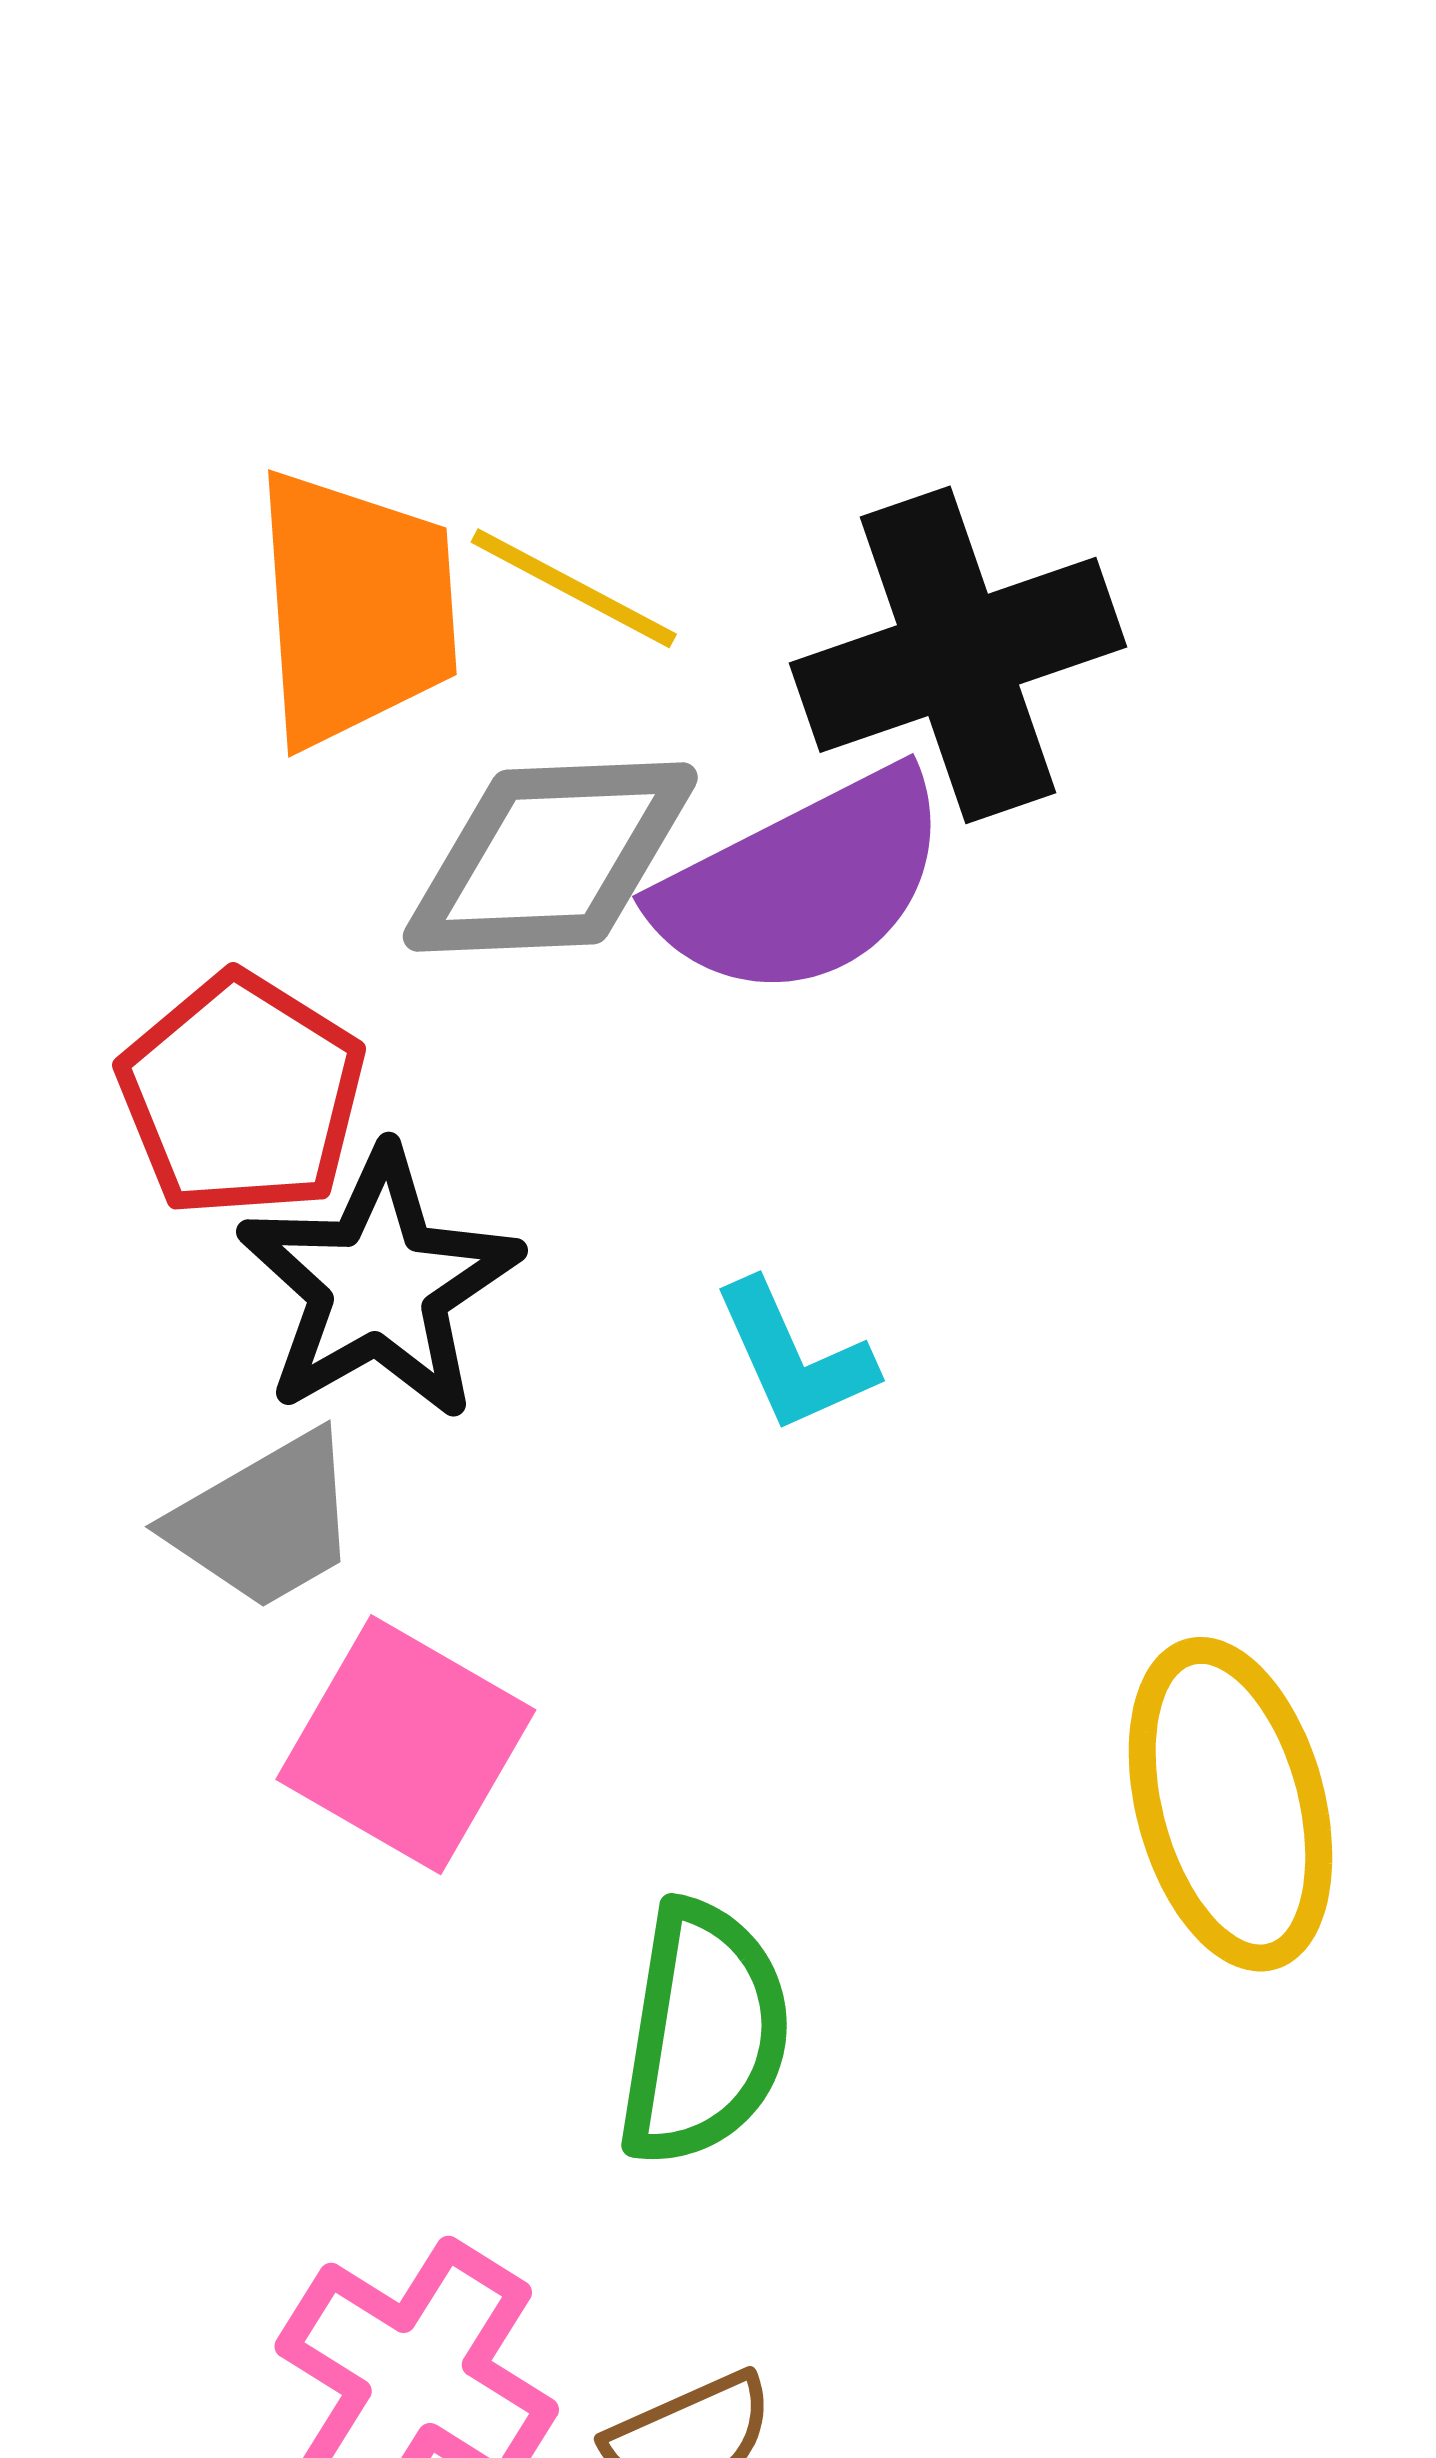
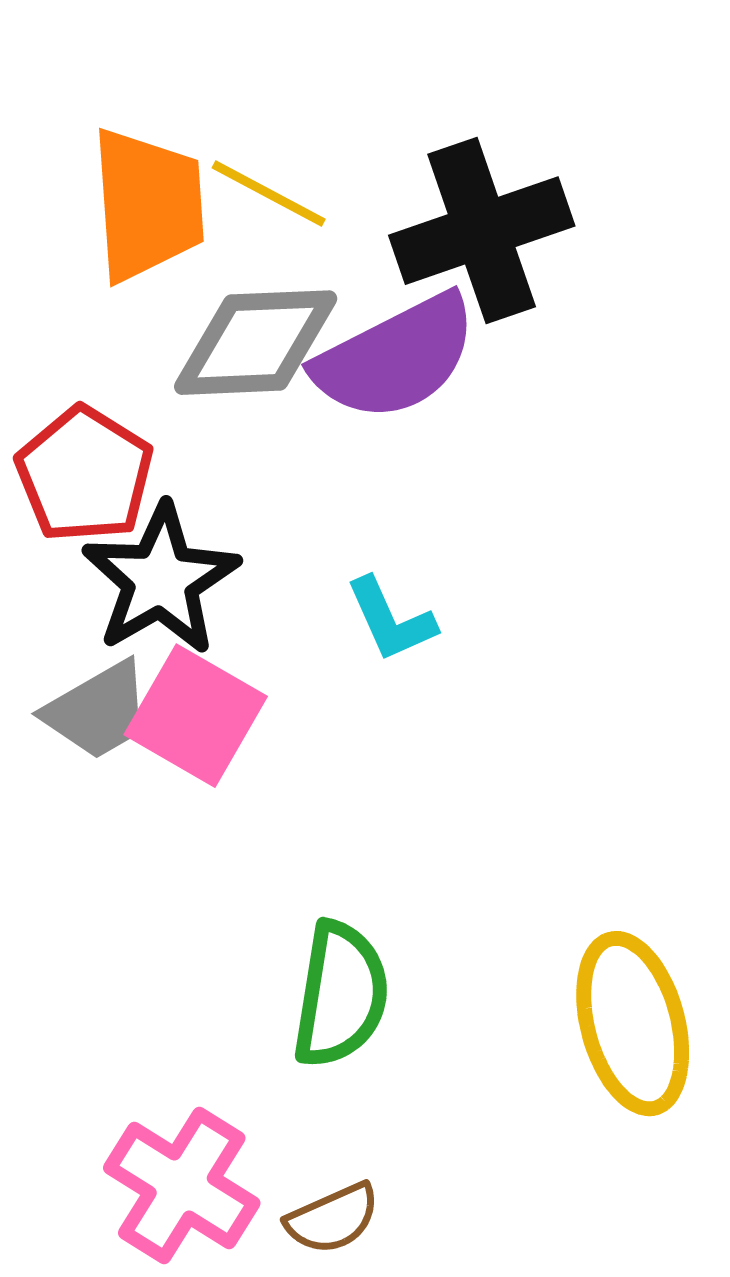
pink square: (406, 1745) -> (196, 716), moved
yellow ellipse: (1230, 1804) -> (633, 1024), moved

